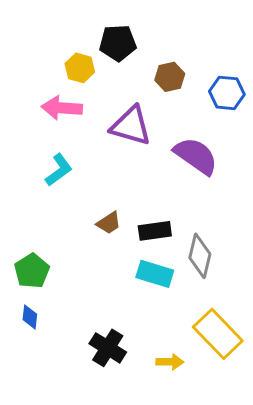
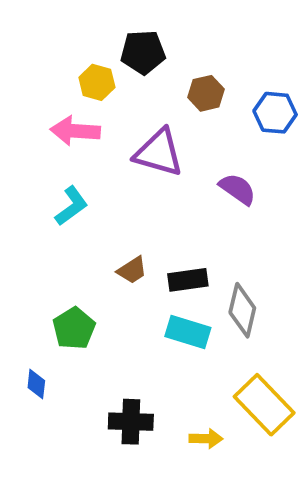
purple semicircle: (196, 156) -> (237, 189), size x0.7
green pentagon: (32, 271) -> (74, 328), moved
black cross: (108, 348) -> (131, 422), turned -30

